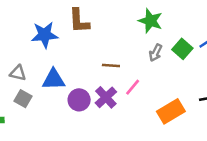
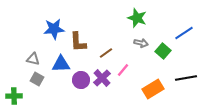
brown L-shape: (79, 21) -> (78, 42), moved
green square: (182, 49) -> (163, 51), moved
gray arrow: (156, 53) -> (141, 43), turned -104
brown line: (111, 65) -> (106, 53), turned -40

